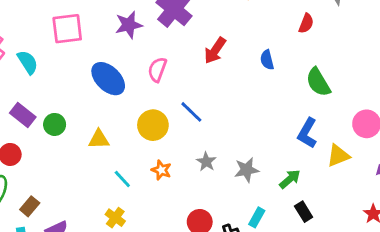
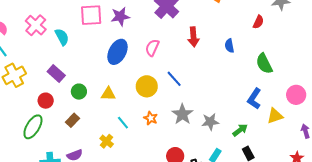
purple star: (129, 25) -> (120, 16), moved
red arrow: (215, 51) -> (193, 37), turned -42
blue ellipse: (108, 79) -> (118, 52), turned 70
green circle: (55, 124) -> (79, 92), moved
gray star: (206, 162) -> (182, 114), size x1.5
brown rectangle: (30, 206) -> (73, 120), moved
yellow cross: (115, 218) -> (107, 141), moved

